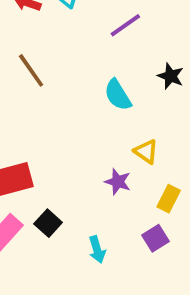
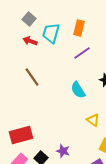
purple star: (118, 182) -> (63, 151), moved

